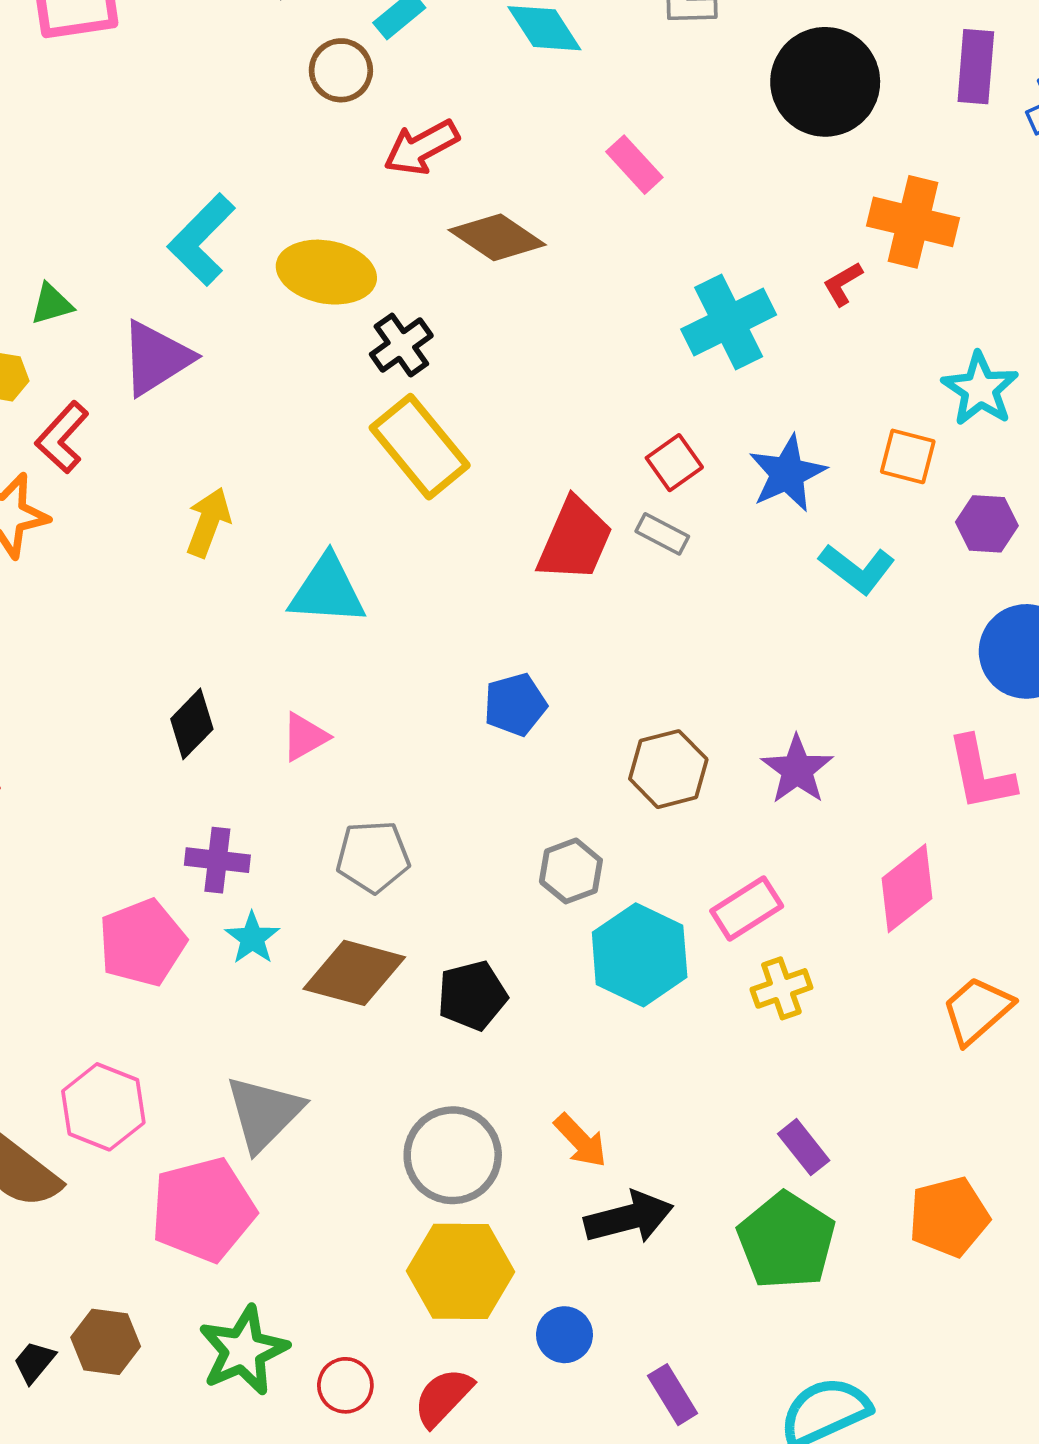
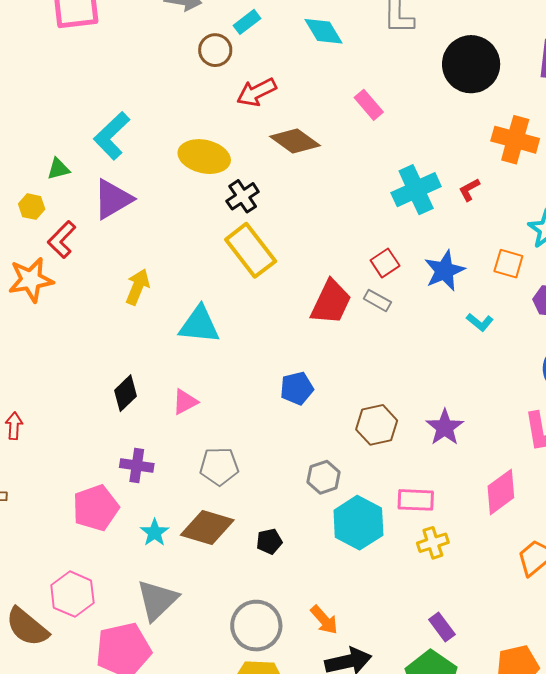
cyan L-shape: (201, 240) -> (112, 136), moved
red L-shape: (843, 284) -> (469, 190), moved
cyan L-shape: (857, 569) -> (480, 322), size x0.7
pink rectangle: (747, 909) -> (416, 500), turned 33
cyan star: (252, 938) -> (155, 533), moved
black pentagon: (472, 995) -> (269, 541), size x0.7

